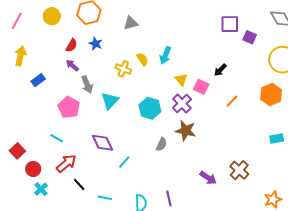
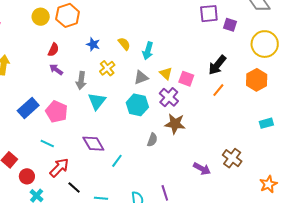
yellow circle: (52, 16) -> (41, 17), moved
gray triangle: (131, 23) -> (141, 77), moved
blue star: (96, 44) -> (93, 44), moved
yellow semicircle: (142, 59) -> (124, 44), moved
yellow cross: (123, 69) -> (107, 68), turned 35
black arrow: (220, 70) -> (217, 65), moved, size x1.5
blue rectangle: (38, 80) -> (28, 108), moved, size x1.5
gray arrow: (87, 85) -> (81, 80), moved, turned 36

